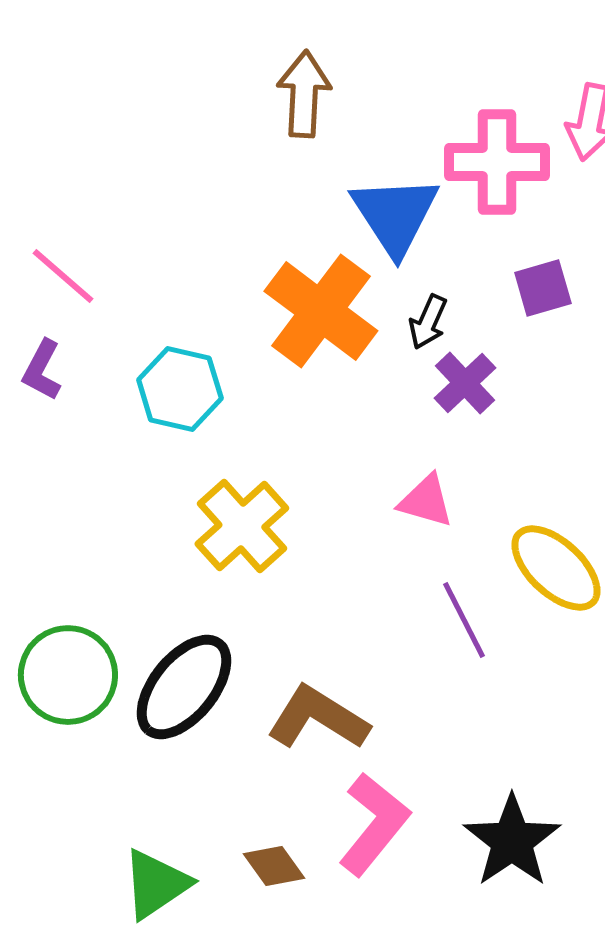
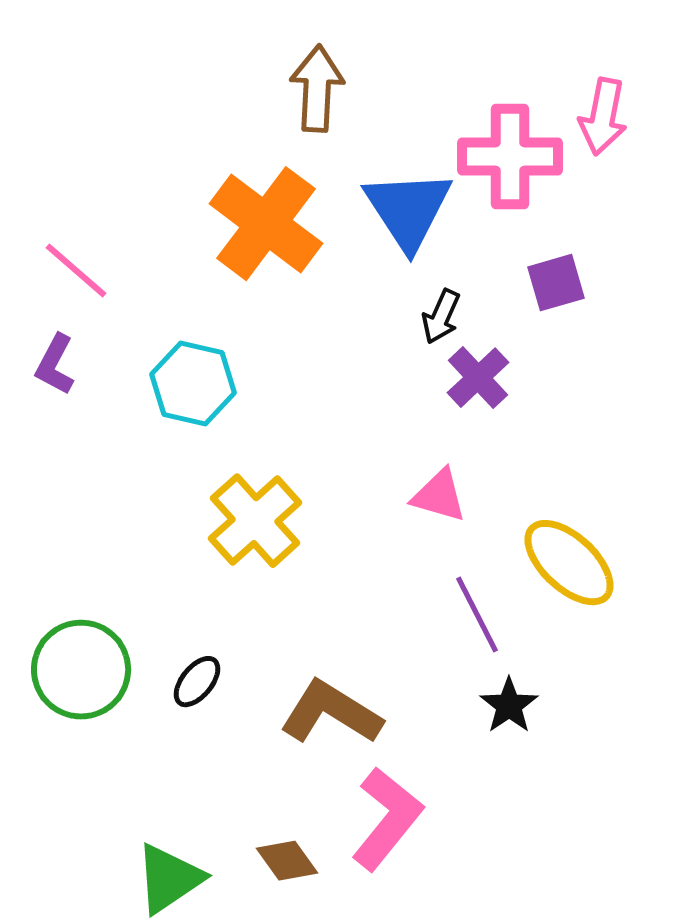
orange cross: (321, 311) -> (266, 224), moved
black ellipse: (184, 687) -> (197, 682), size x0.5
black star: (512, 841) -> (509, 706), moved, size x0.6

